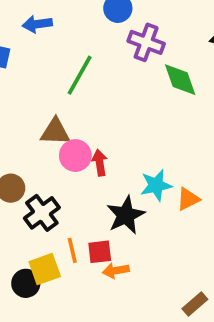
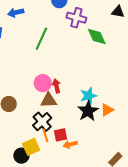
brown triangle: (55, 132) -> (49, 100), moved
orange triangle: (188, 199) -> (107, 110), moved
black cross: (42, 213) -> (42, 122), moved
black star: (126, 215) -> (88, 111), moved

